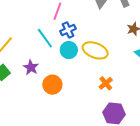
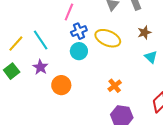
cyan line: (45, 38) -> (41, 40), moved
yellow ellipse: (95, 50) -> (108, 38), moved

